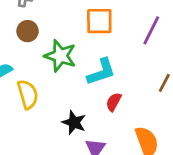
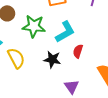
black star: (74, 122) -> (52, 59), moved

